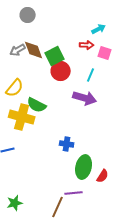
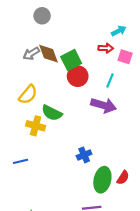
yellow cross: (22, 117) -> (36, 126), size x0.7
blue cross: (67, 144) -> (84, 155), turned -32
red semicircle: (103, 176) -> (123, 178), moved

